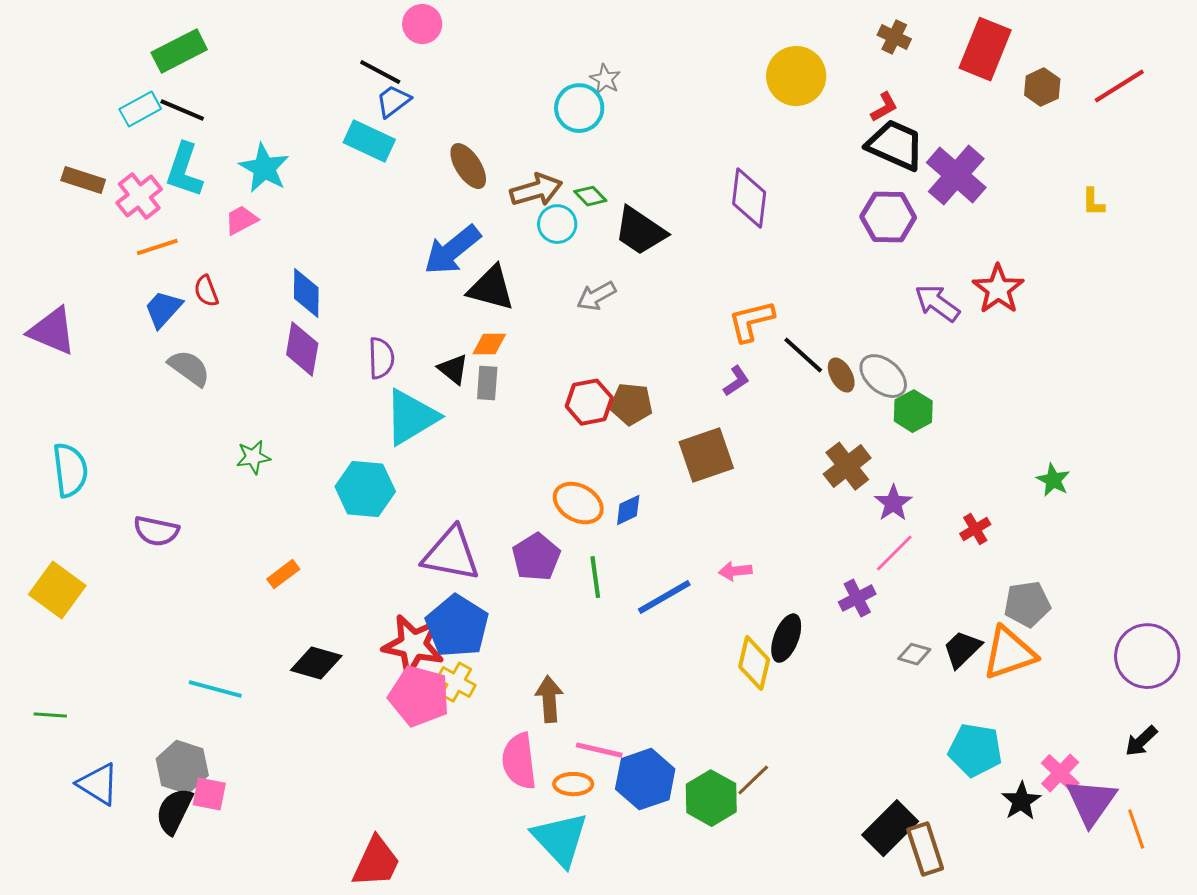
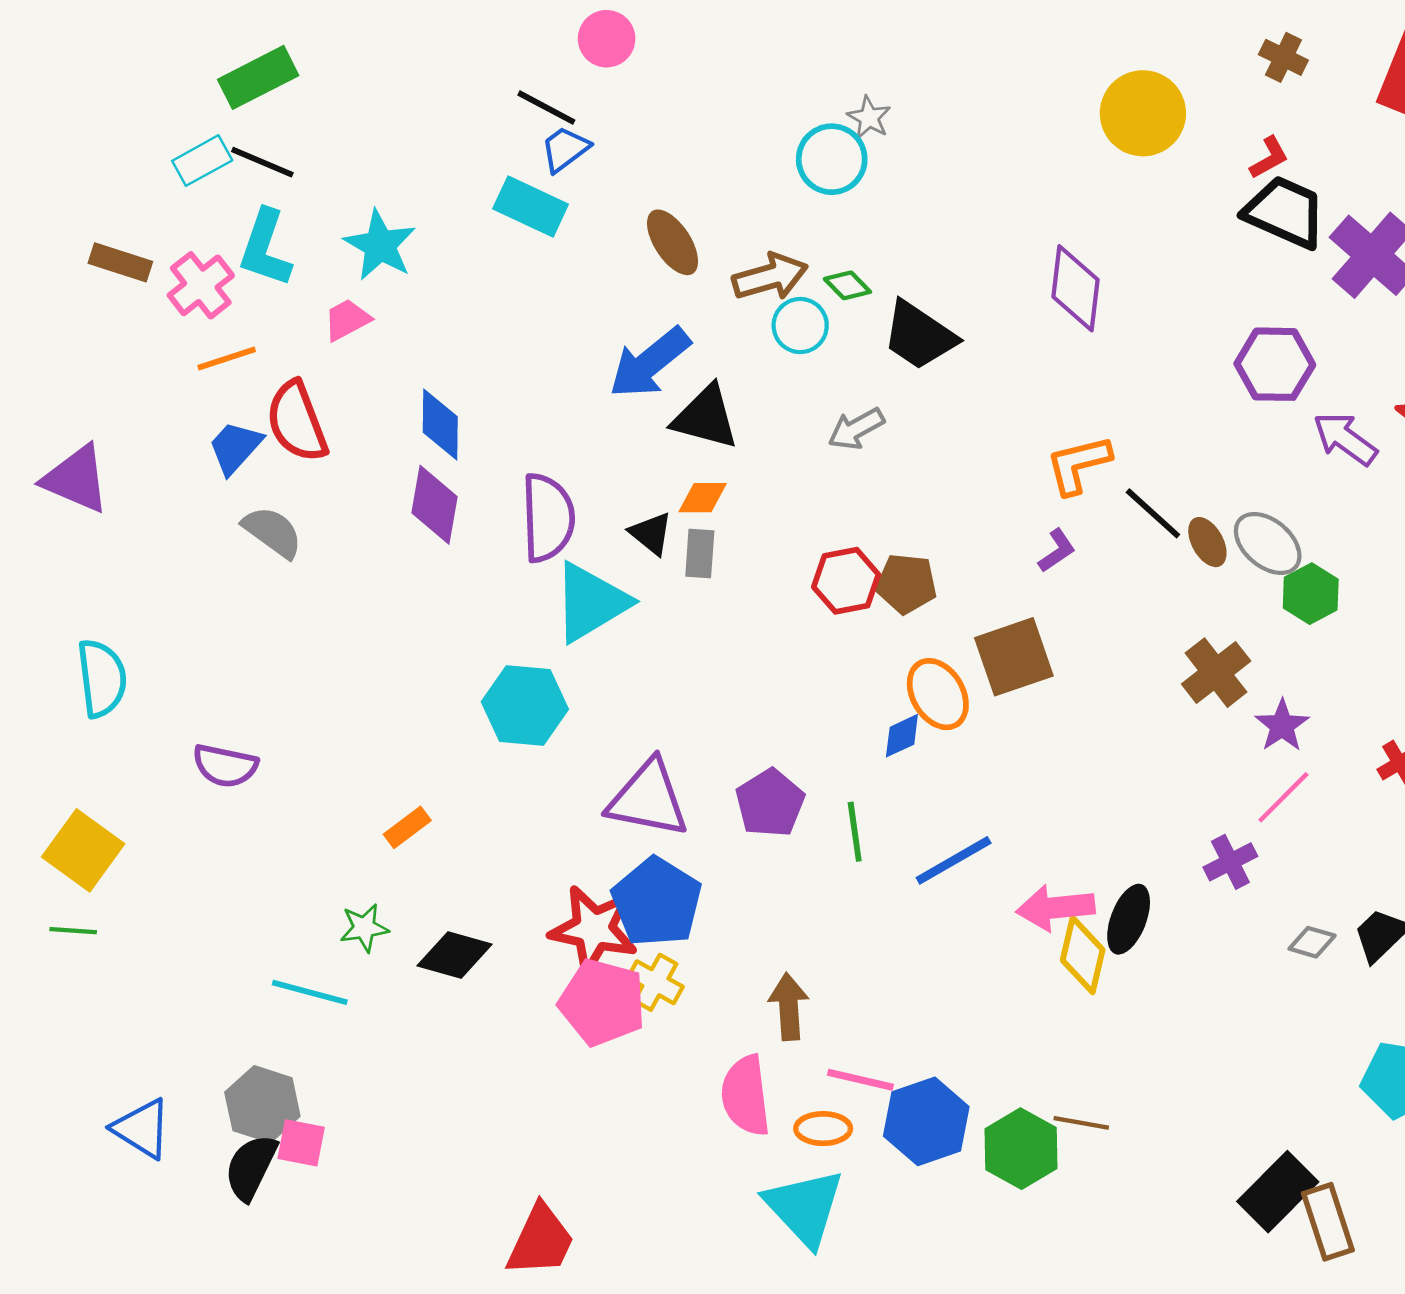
purple hexagon: (888, 217) -> (1275, 364), moved
red semicircle: (206, 291) -> (297, 422), size x1.8
purple semicircle: (381, 358) -> (548, 518), size x1.5
green star: (253, 457) -> (364, 928), moved
orange ellipse: (578, 503) -> (938, 694), moved, turned 30
pink arrow: (735, 571) -> (1055, 908), moved, size x1.6
green line: (50, 715) -> (73, 931), moved
brown line: (753, 780) -> (1081, 1123), turned 54

